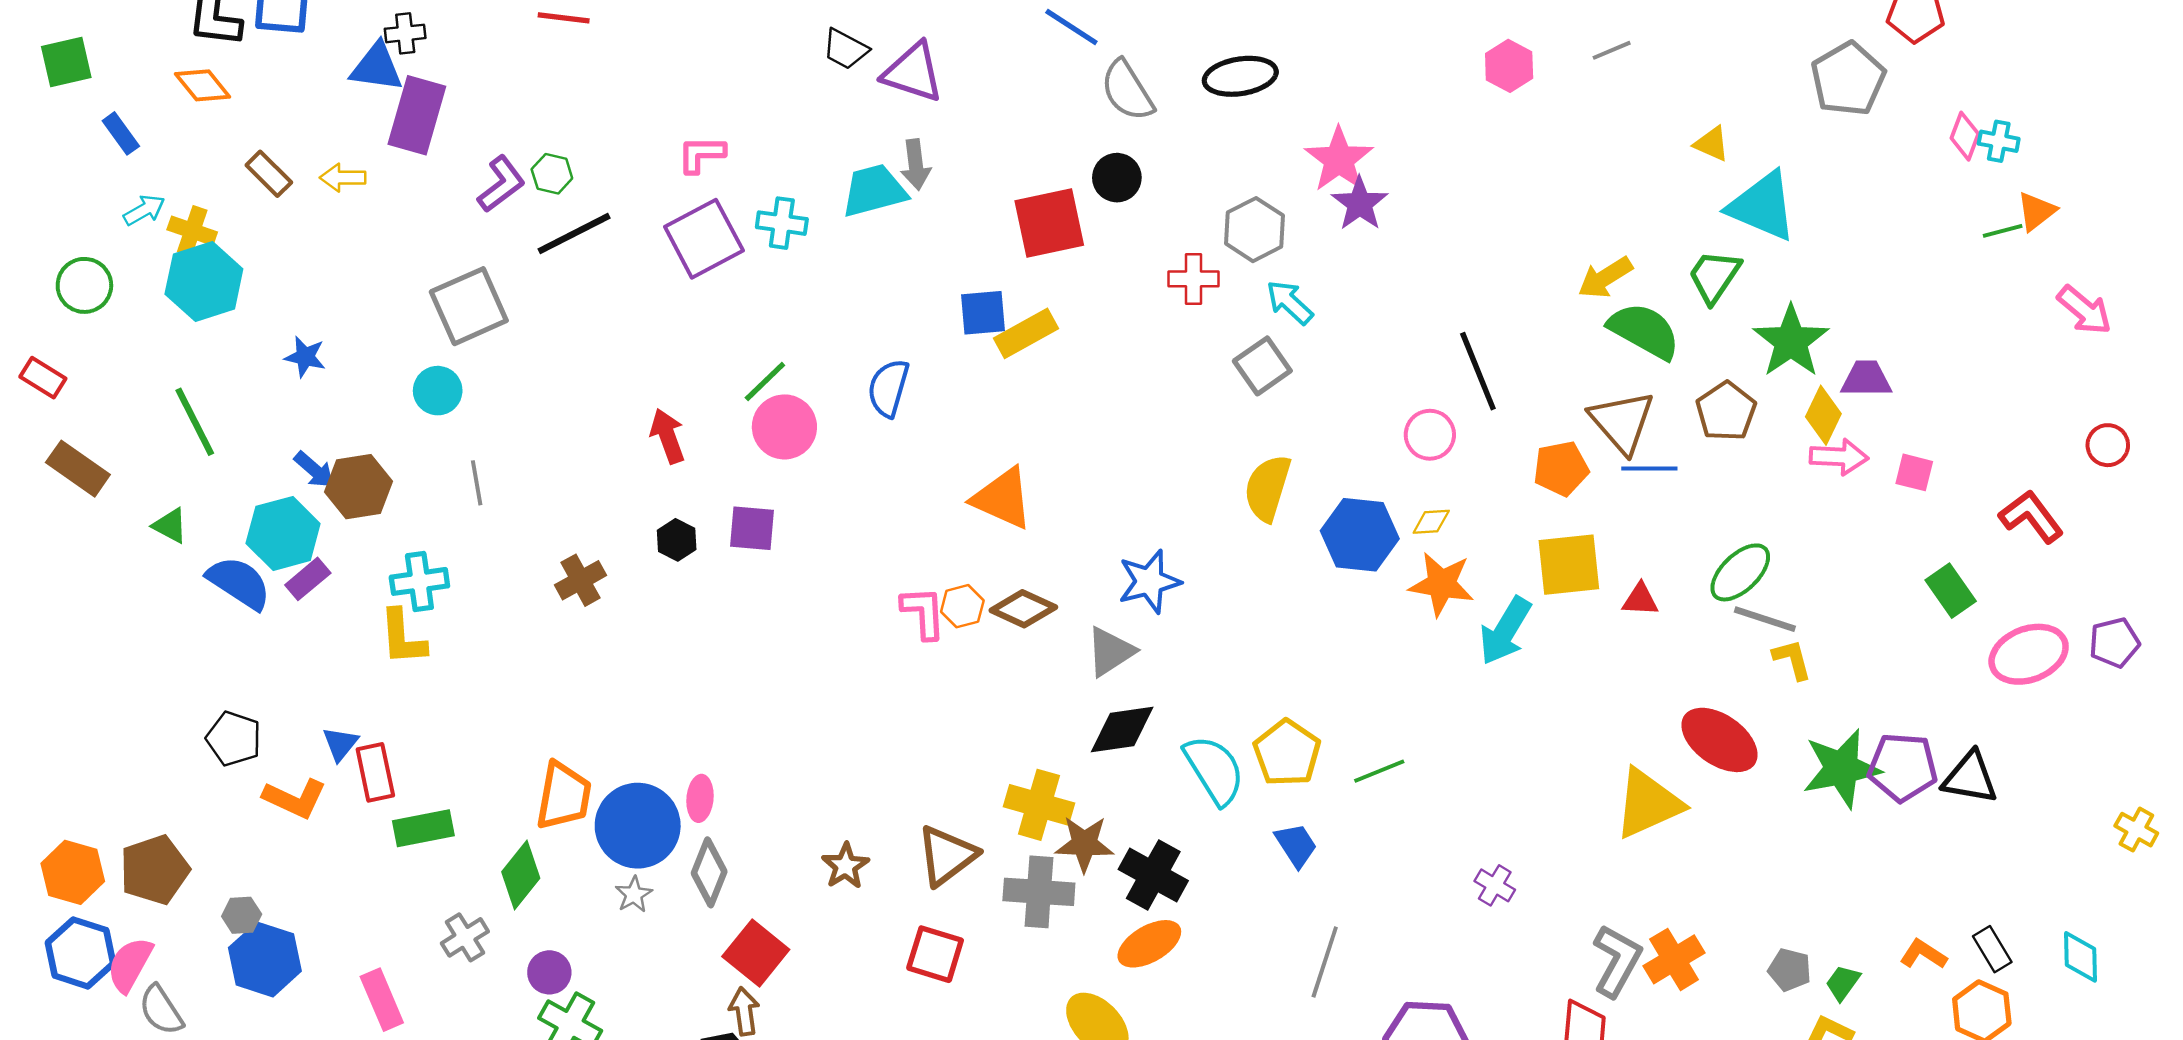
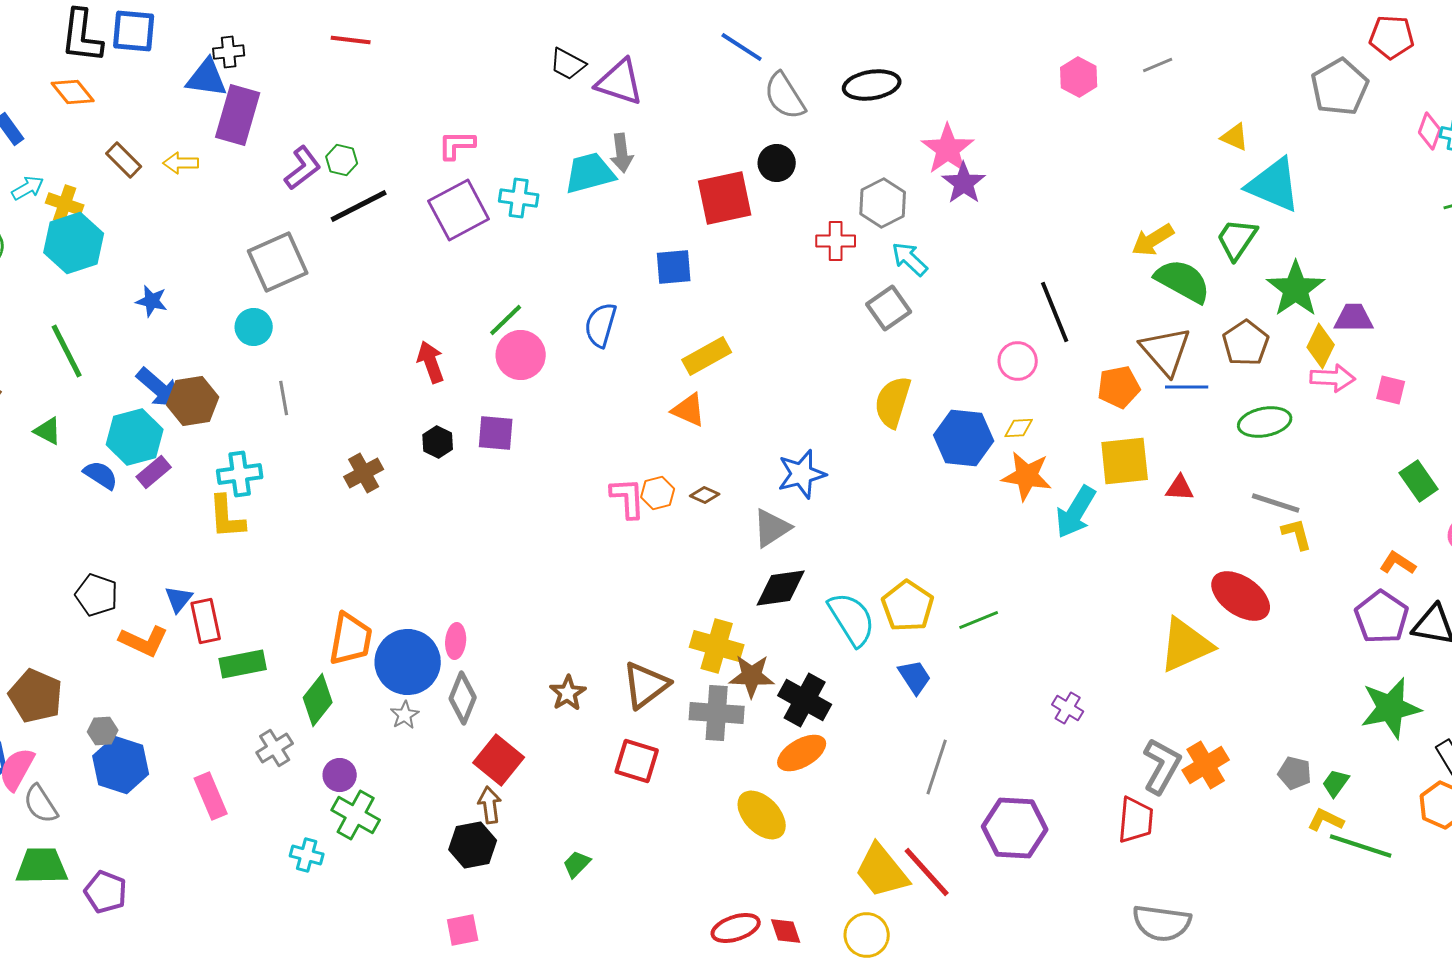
yellow rectangle: (1026, 333) -> (707, 356), moved
blue arrow: (314, 470) -> (159, 388), size x1.4
orange triangle: (1003, 498) -> (689, 410), size x0.7
green ellipse: (1740, 572) -> (1265, 422), moved, turned 33
blue semicircle: (239, 583) -> (101, 475), size x0.7
brown diamond: (1023, 609) -> (705, 495), size x0.6
purple pentagon: (1903, 767) -> (1382, 617), turned 30
green star: (1842, 769) -> (1391, 708), moved
brown pentagon: (155, 870) -> (36, 696), turned -30
orange L-shape: (1923, 954) -> (1398, 563), moved

